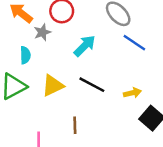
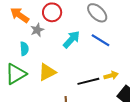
blue line: (134, 43) -> (101, 40), moved
black line: (92, 85) -> (88, 81), moved, turned -40

